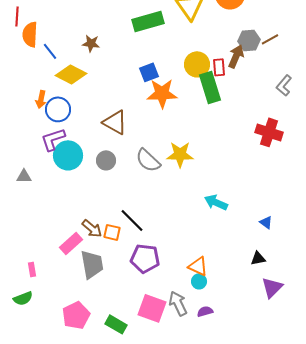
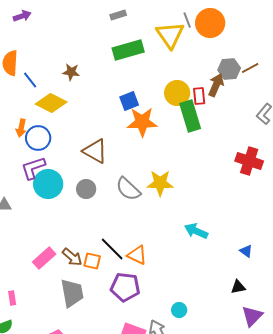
pink rectangle: (71, 243) -> (44, 258), moved
orange triangle: (198, 266) -> (137, 255), moved

